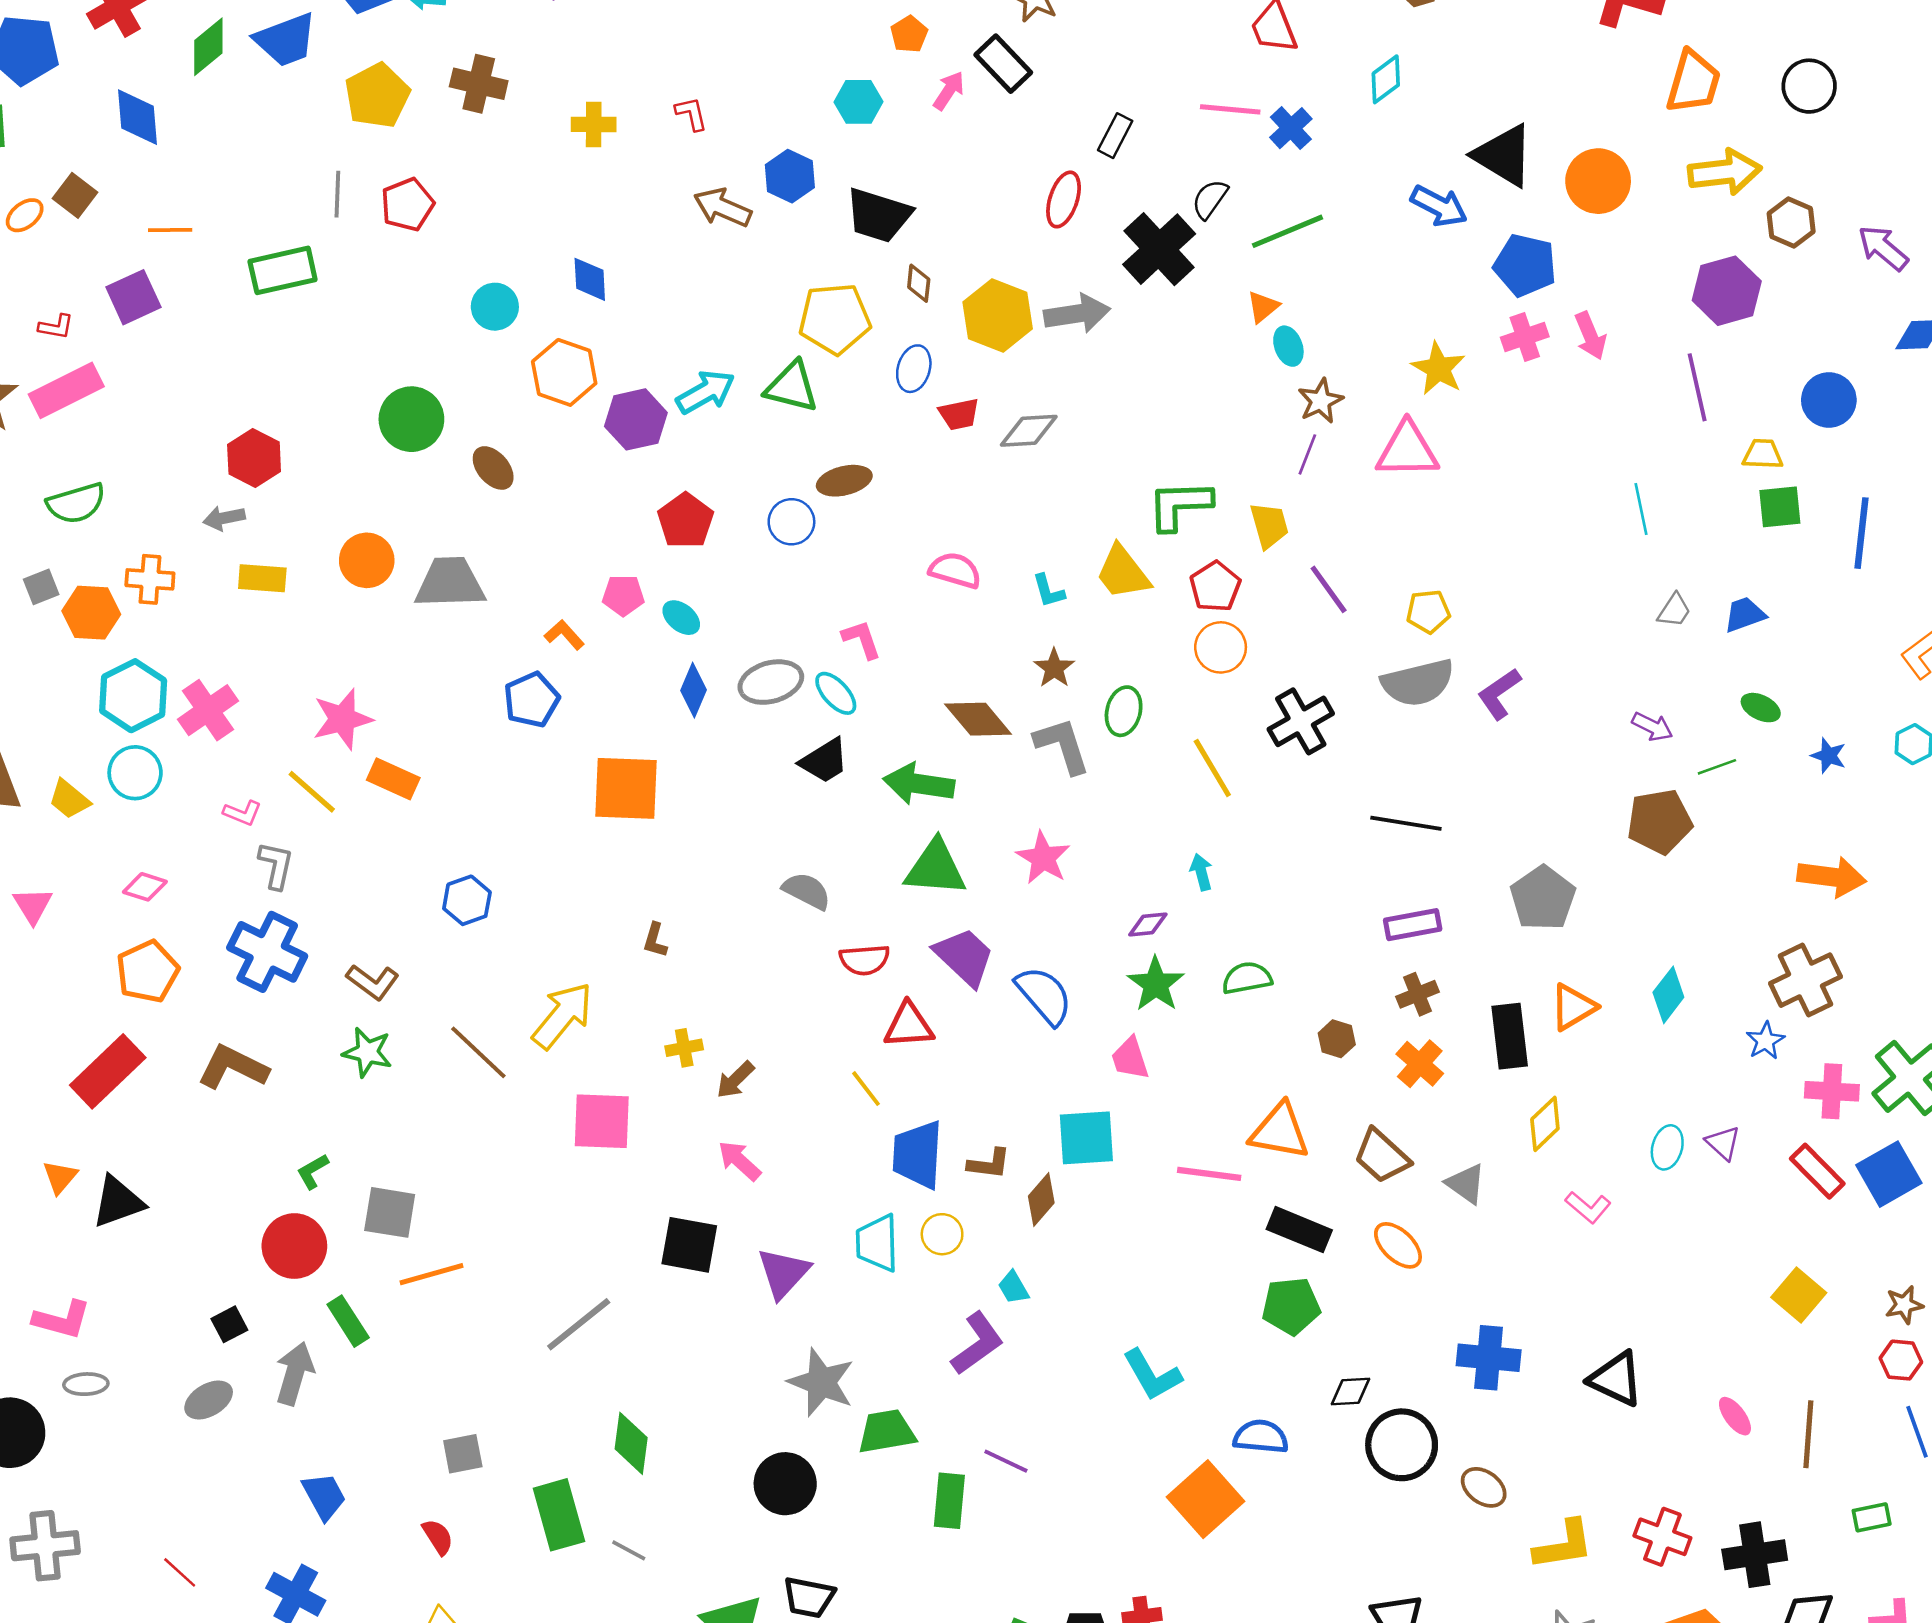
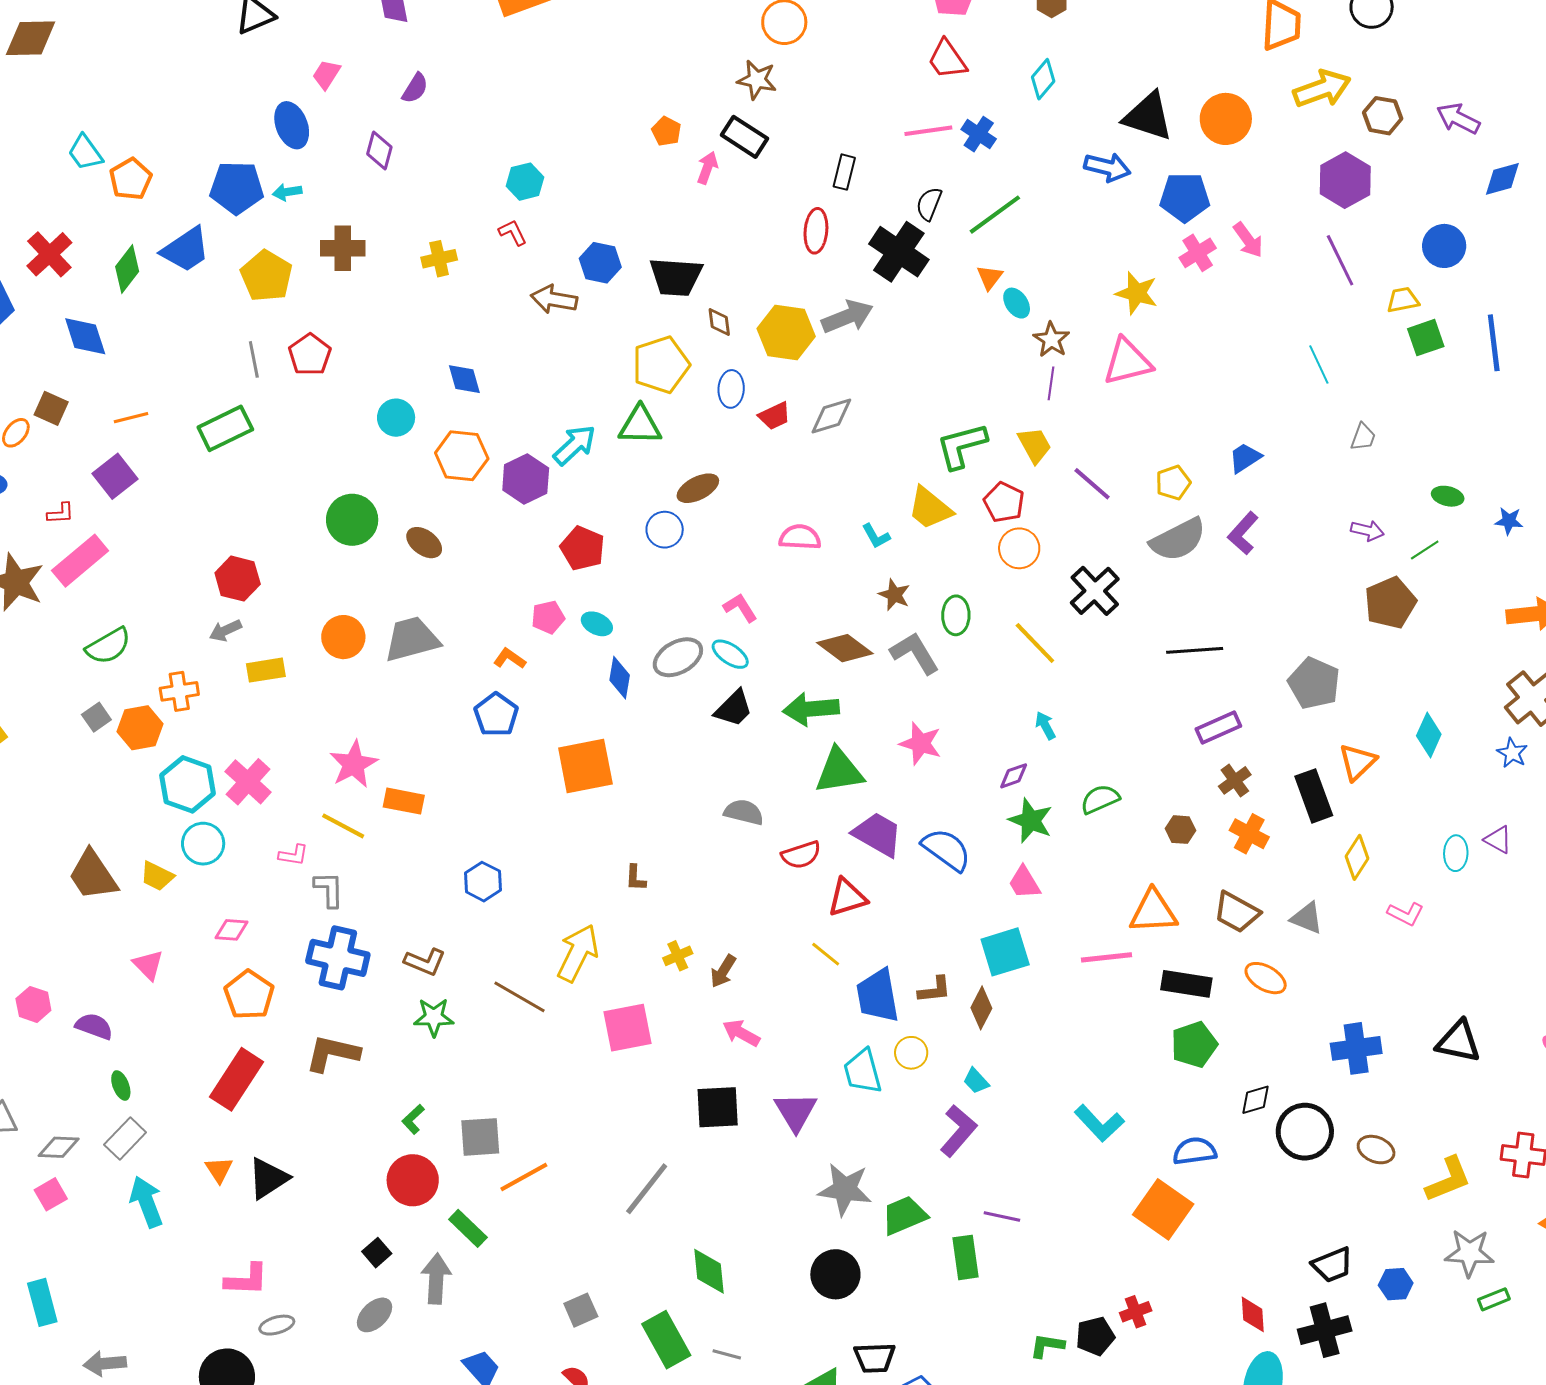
cyan hexagon: (859, 102) -> (525, 182), moved
blue trapezoid: (1745, 615) -> (1245, 458), moved

